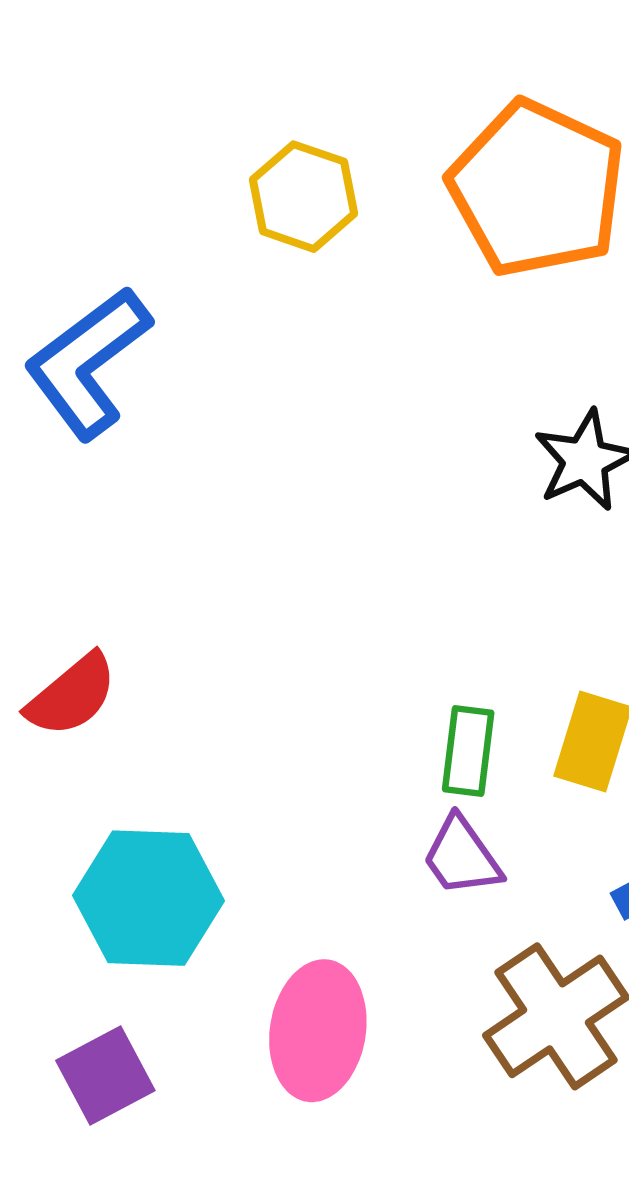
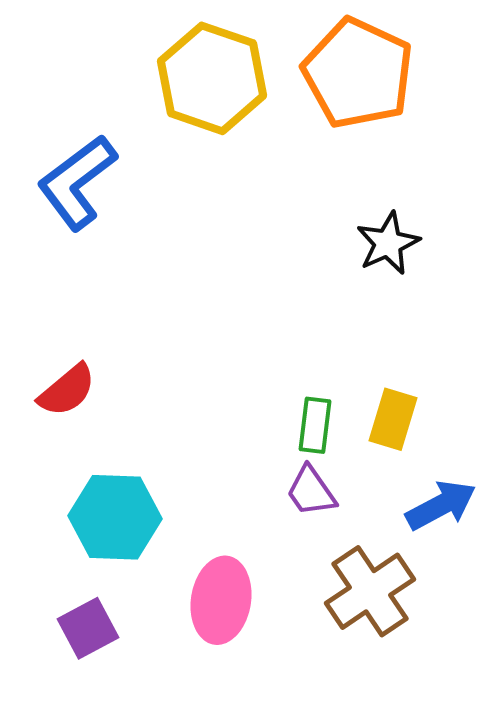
yellow hexagon: (304, 197) -> (212, 78), size x1.6

